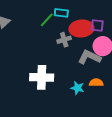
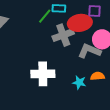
purple square: (97, 25) -> (94, 11), moved
gray cross: (64, 40) -> (63, 35), size x1.5

